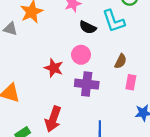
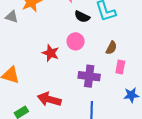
purple cross: (87, 84) -> (89, 76), moved
red arrow: (53, 119) -> (49, 99), turned 85

